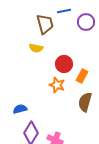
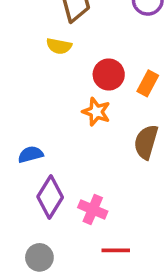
orange rectangle: (82, 76) -> (148, 83), moved

